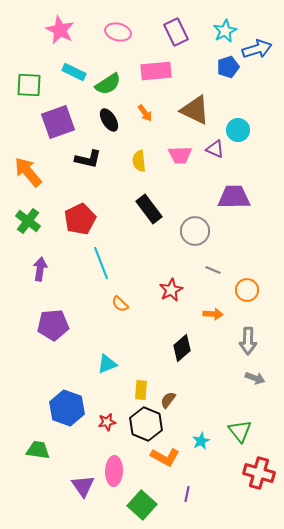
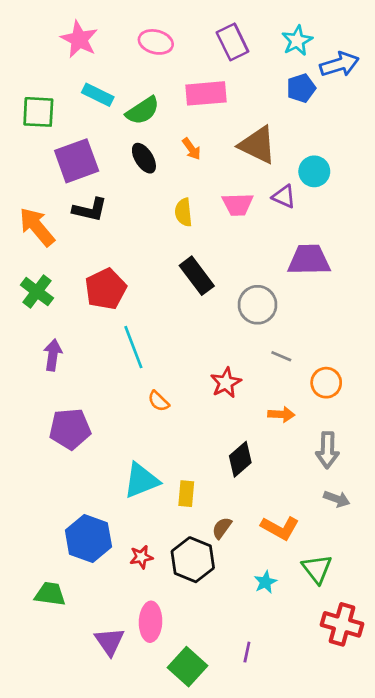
black L-shape: (88, 159) -> (90, 210), moved
cyan triangle: (107, 364) -> (141, 480), size x1.4
yellow rectangle: (141, 390) -> (186, 494), moved
orange L-shape: (165, 457) -> (280, 528), moved

